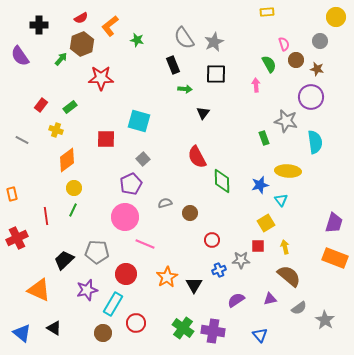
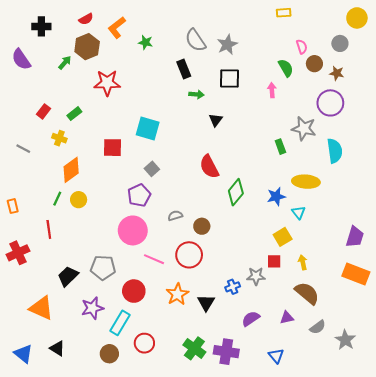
green diamond: (222, 181) -> (236, 192), turned 40
green line: (73, 210) -> (57, 199), moved
red circle: (212, 240) -> (189, 255), moved, size x1.6

